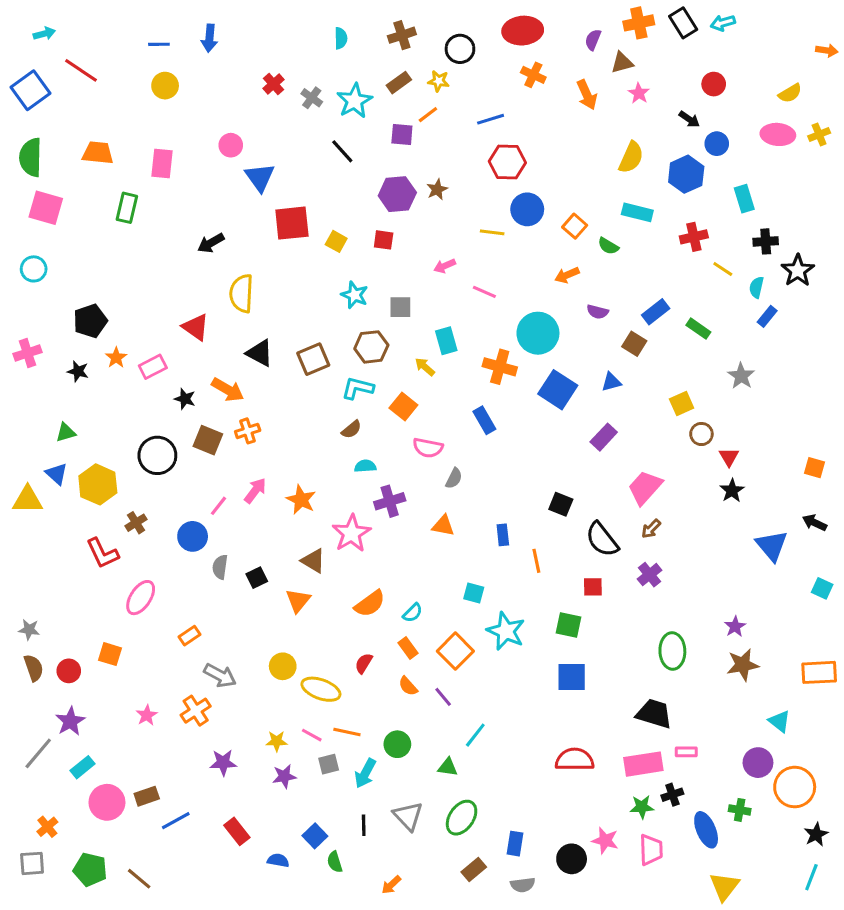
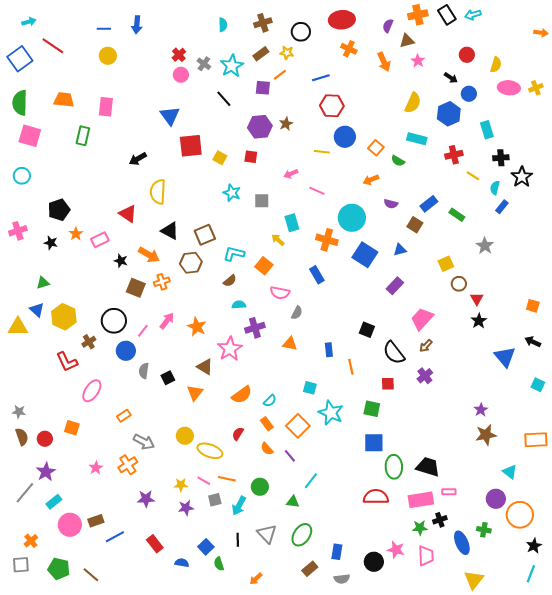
yellow semicircle: (790, 93) -> (496, 65), moved, turned -42
pink circle: (231, 145) -> (181, 75), moved
brown hexagon: (371, 347) -> (191, 263), moved
black circle: (157, 455) -> (114, 321), moved
green ellipse: (672, 651) -> (394, 467), moved

